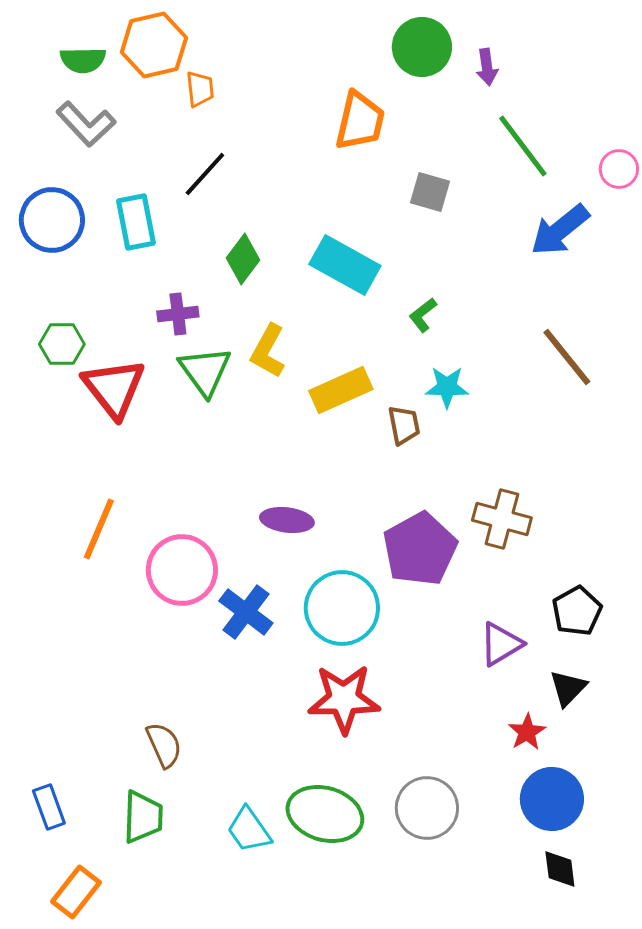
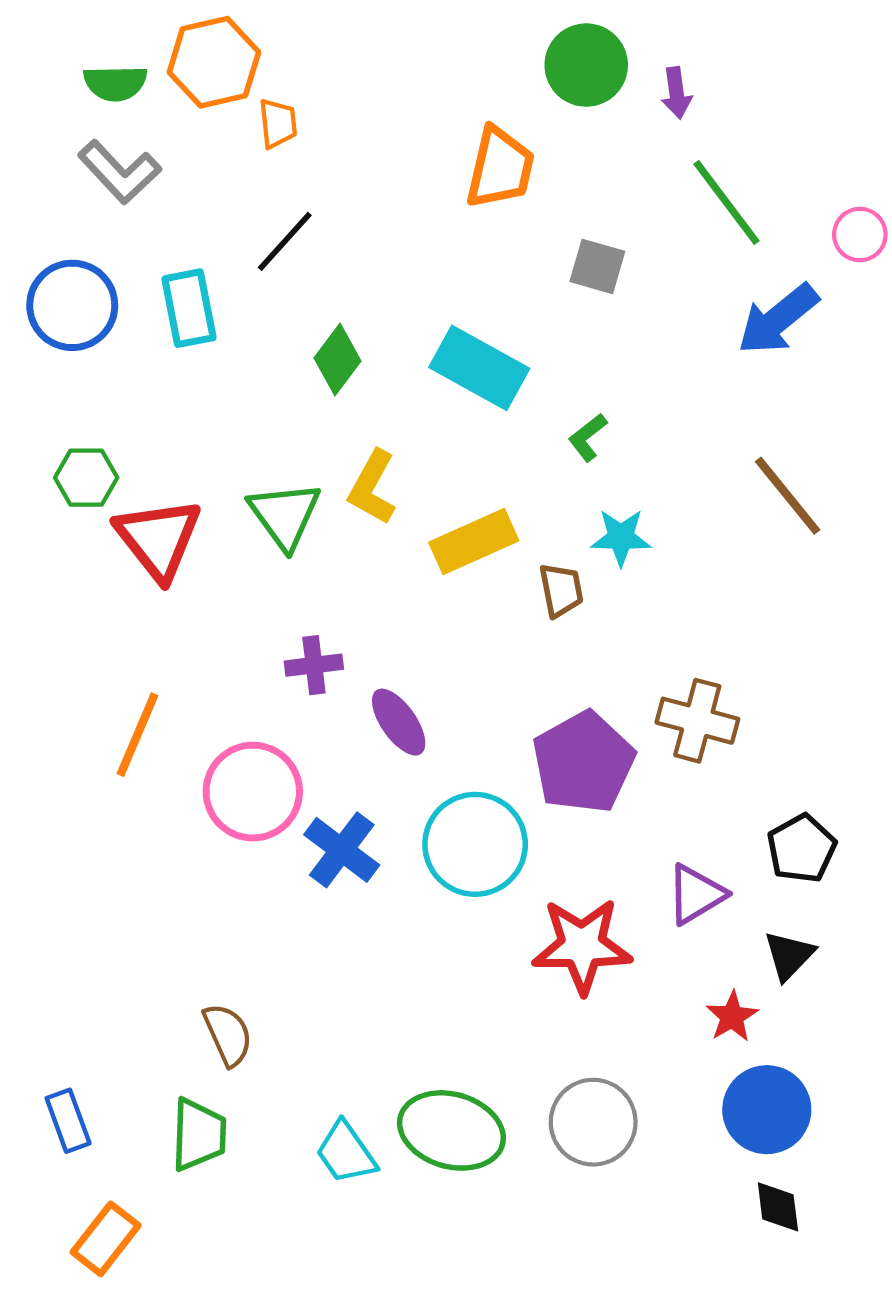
purple cross: (178, 314) -> (314, 665), moved
purple ellipse: (287, 520) -> (399, 722), turned 48
red star: (344, 699) -> (582, 946), moved

